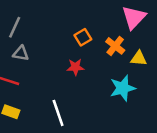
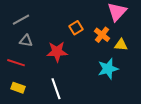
gray line: (15, 27) -> (21, 20), turned 36
red star: (75, 67) -> (57, 52), moved, size x1.5

